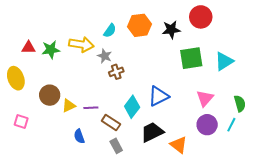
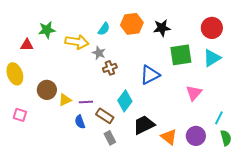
red circle: (201, 17) -> (212, 28), moved
green star: (51, 50) -> (47, 30), moved
blue triangle: (158, 96) -> (150, 75), moved
green semicircle: (240, 104) -> (226, 138), moved
purple circle: (207, 125) -> (196, 136), moved
blue semicircle: (79, 136) -> (80, 122), moved

